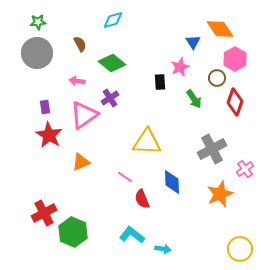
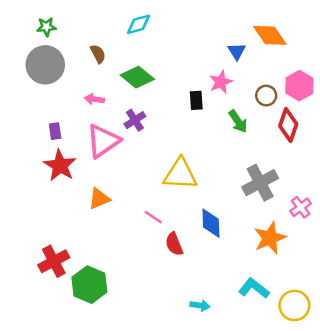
pink hexagon: (235, 59) -> (299, 86), moved
cyan L-shape: (132, 235) -> (254, 288), moved

